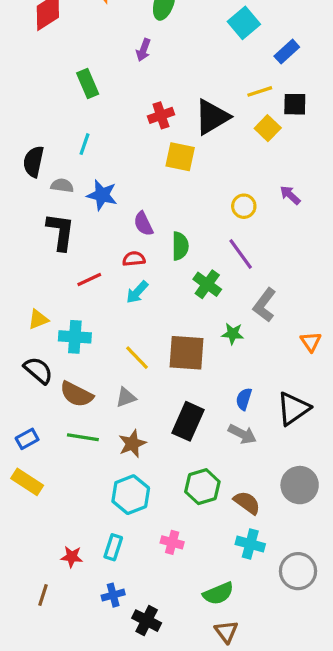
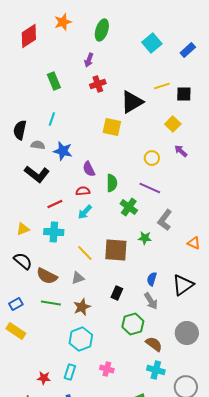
blue rectangle: (287, 52) -> (188, 50), moved
red cross: (161, 115) -> (98, 84), moved
yellow square: (268, 128) -> (173, 124), moved
black L-shape: (61, 232) -> (37, 174), turned 120
purple line: (241, 254) -> (150, 188), turned -30
cyan cross: (75, 337) -> (54, 232), moved
orange triangle: (311, 342) -> (194, 243), turned -32
black rectangle: (188, 421) -> (117, 293), size x0.6
gray arrow: (242, 434) -> (151, 301), turned 30
green hexagon: (202, 487) -> (133, 324), moved

